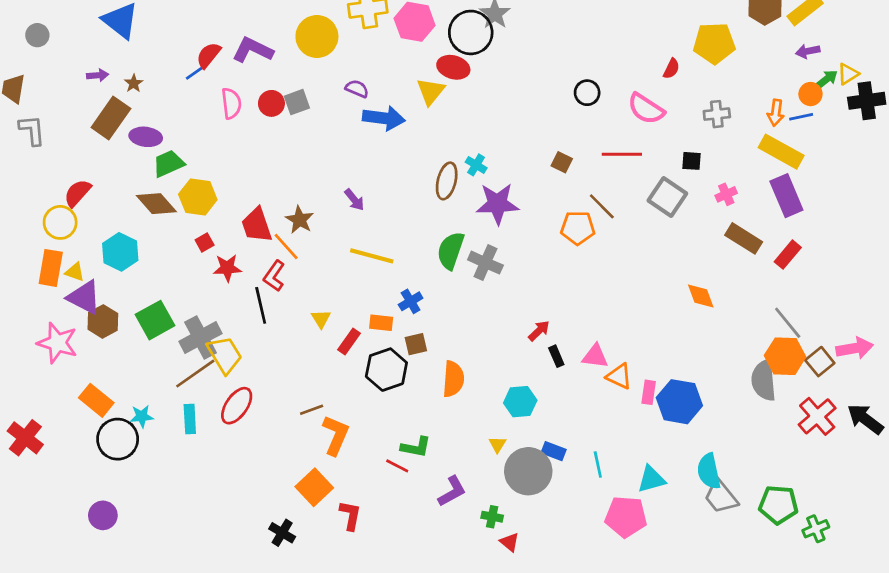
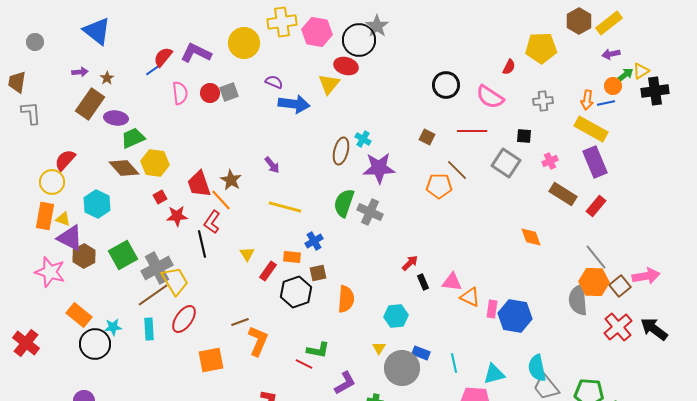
black circle: (587, 93) -> (446, 85), size x1.4
orange square: (314, 487) -> (211, 360), moved, turned 32

